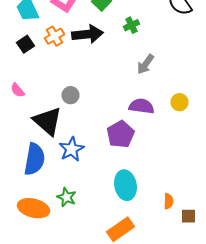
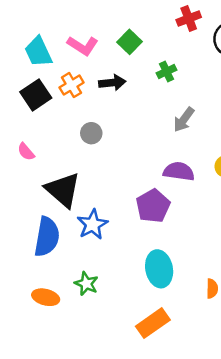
black arrow: (88, 34) -> (112, 83), size x0.7
black square: (26, 44) -> (36, 95), size x1.4
gray circle: (70, 95) -> (91, 133), moved
orange ellipse: (34, 208) -> (46, 297), size x0.7

